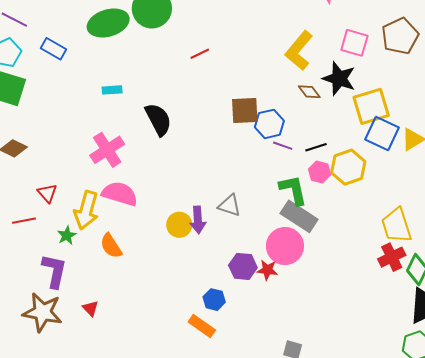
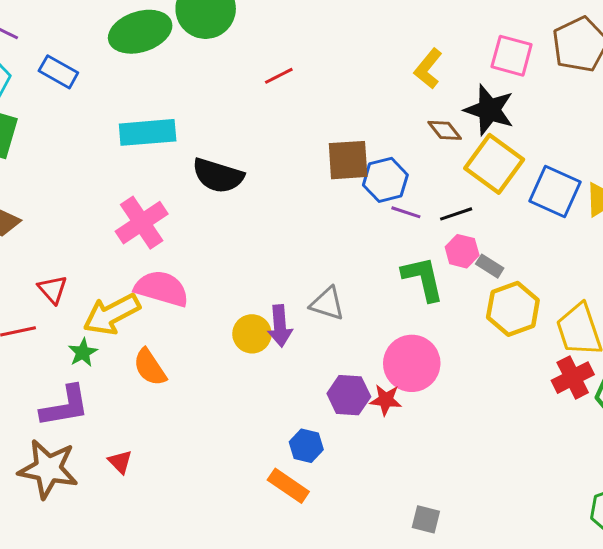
yellow L-shape: (299, 51) -> (428, 69), size x0.7
cyan rectangle: (112, 90) -> (148, 132), size x1.8
yellow square: (371, 106) -> (494, 164), moved, turned -36
black semicircle: (158, 119) -> (218, 176), turned 136
yellow hexagon: (348, 167) -> (513, 309), moved
yellow arrow: (86, 210) -> (112, 314), turned 48
gray rectangle: (299, 216) -> (490, 266), moved, size x0.5
purple L-shape: (54, 271) -> (65, 406), turned 69

